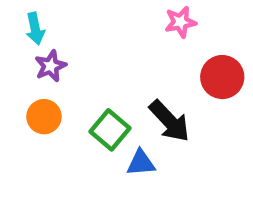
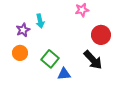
cyan arrow: (35, 29) -> (40, 21), moved
black arrow: (169, 121) -> (93, 60), moved

